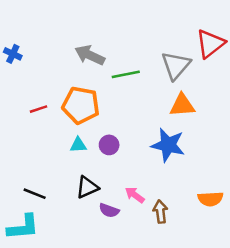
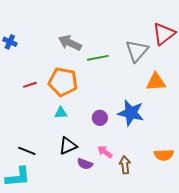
orange triangle: (182, 105) -> (156, 82), moved
purple circle: (109, 145) -> (100, 118), moved

